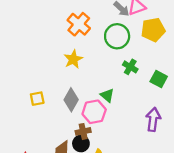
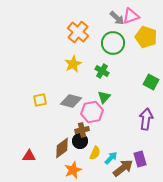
yellow pentagon: (153, 30) -> (146, 37), turned 30
green cross: (130, 67) -> (102, 71), moved
green triangle: (107, 95) -> (104, 97), turned 32
gray diamond: (71, 100) -> (71, 101), turned 75

